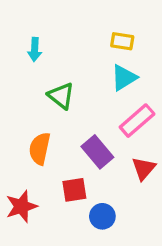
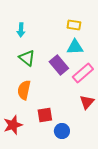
cyan triangle: (124, 78) -> (75, 47), turned 30
green triangle: (61, 96) -> (27, 58), moved
purple rectangle: (97, 152) -> (59, 65), moved

